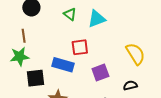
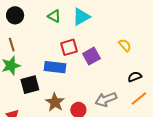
yellow semicircle: (135, 54) -> (125, 45), size x0.6
purple square: (100, 72) -> (91, 56), moved
black semicircle: (130, 85) -> (135, 77), moved

